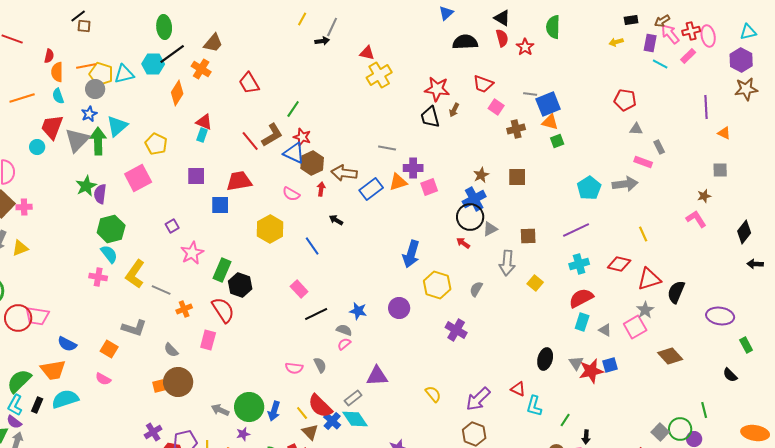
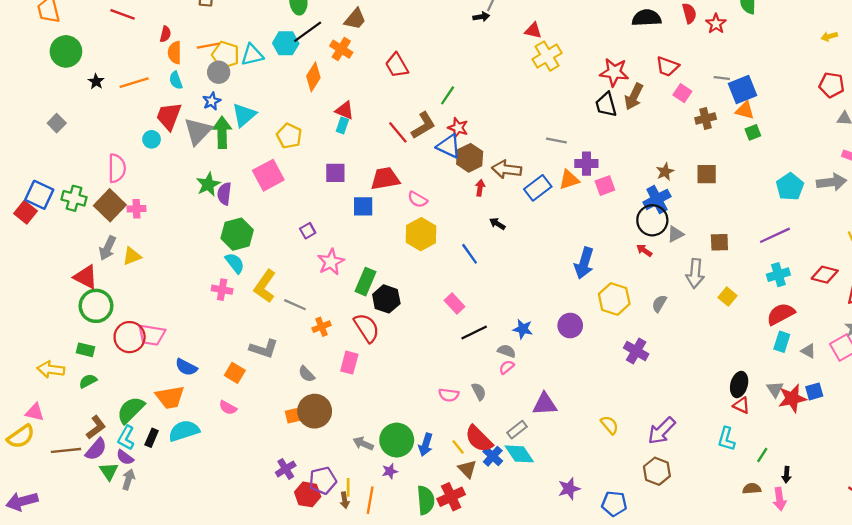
yellow arrow: (616, 42) -> (829, 36), moved
brown arrow: (454, 110) -> (634, 97), size x1.6
pink semicircle: (291, 194) -> (418, 199), moved
red triangle: (518, 389) -> (741, 405), moved

